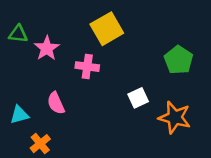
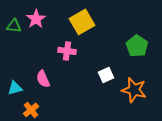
pink star: (47, 48) -> (36, 19), moved

